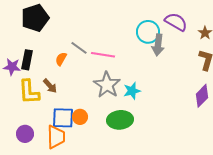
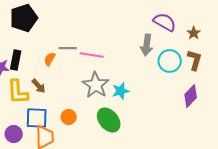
cyan circle: (148, 32) -> (170, 61), moved
gray line: (79, 48) -> (68, 48), turned -36
blue square: (63, 118) -> (37, 118), moved
green ellipse: (120, 120) -> (109, 120), turned 55

